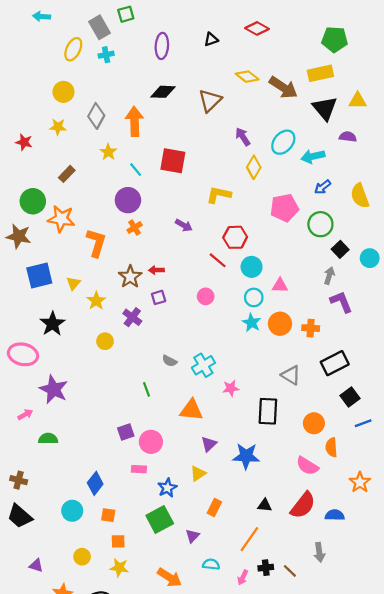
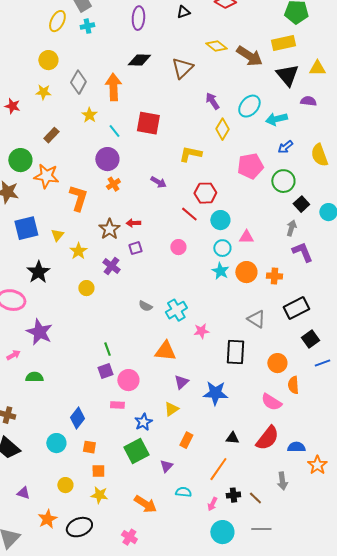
green line: (147, 389) -> (107, 349), moved
orange star: (360, 482) -> (317, 465), moved

